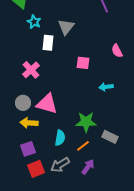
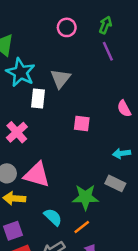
cyan star: (34, 22) -> (21, 72), size x1.6
cyan arrow: (106, 87) -> (122, 153), moved
gray rectangle: (110, 137) -> (115, 183), moved
cyan semicircle: (60, 138) -> (53, 217), turned -56

